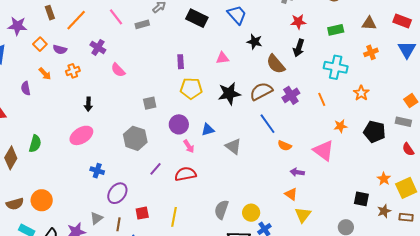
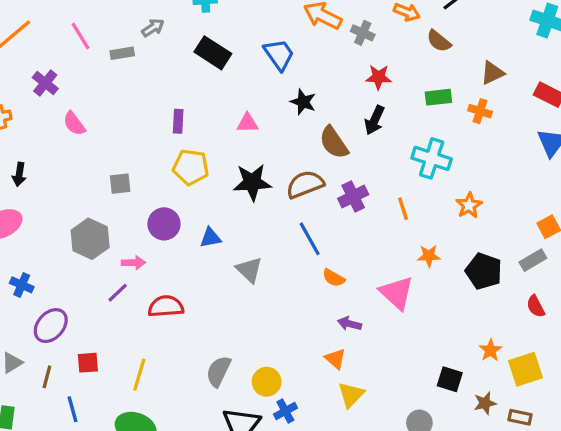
brown triangle: (369, 23) -> (492, 73), moved, turned -35
orange cross: (371, 52) -> (480, 111), moved, turned 32
gray rectangle: (403, 122) -> (533, 260), turned -49
pink arrow: (189, 146) -> (133, 263), moved, turned -64

